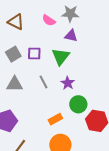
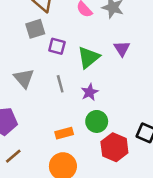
purple triangle: (71, 36) -> (122, 48), moved, turned 32
gray square: (13, 54) -> (35, 29), moved
gray triangle: (15, 84) -> (24, 78), turned 36

